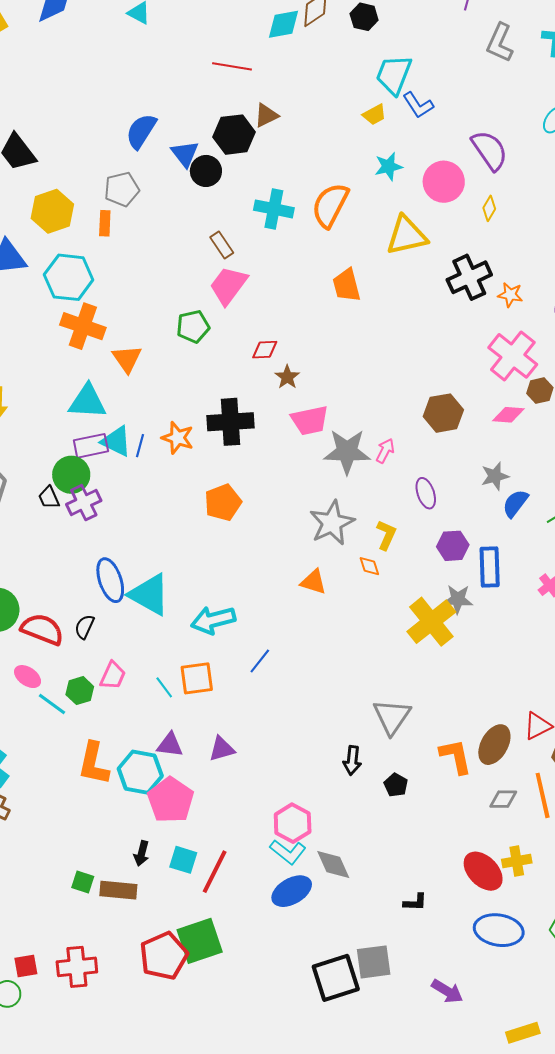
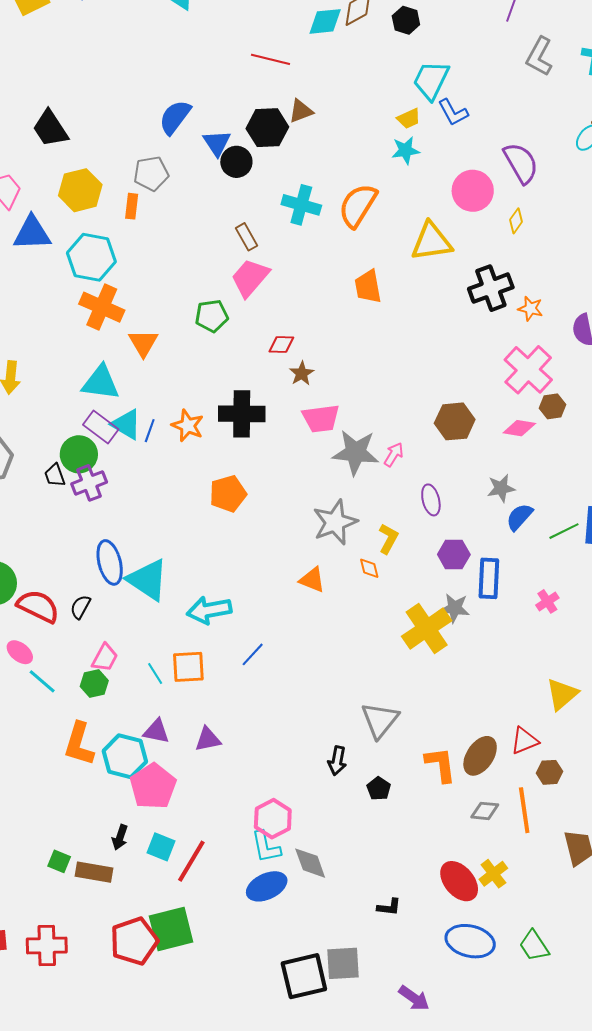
cyan star: (389, 166) -> (406, 150), moved
purple rectangle: (91, 446) -> (101, 427), turned 44
green hexagon: (80, 691) -> (94, 683), moved
cyan L-shape: (288, 852) -> (266, 847), turned 36
yellow cross: (517, 861) -> (493, 874), turned -32

